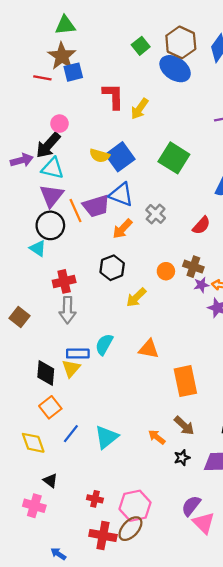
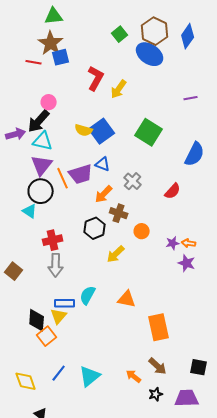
red L-shape: (113, 96) -> (96, 78), turned 30
blue triangle: (121, 195) -> (103, 164), size x0.7
brown cross: (193, 267) -> (119, 213), moved
orange square: (50, 407) -> (47, 336), moved

